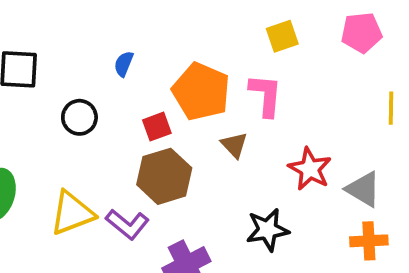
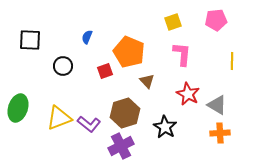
pink L-shape: (266, 95) -> (182, 54), moved
brown hexagon: (164, 176) -> (125, 113), moved
black star: (267, 230) -> (165, 127), turned -30

